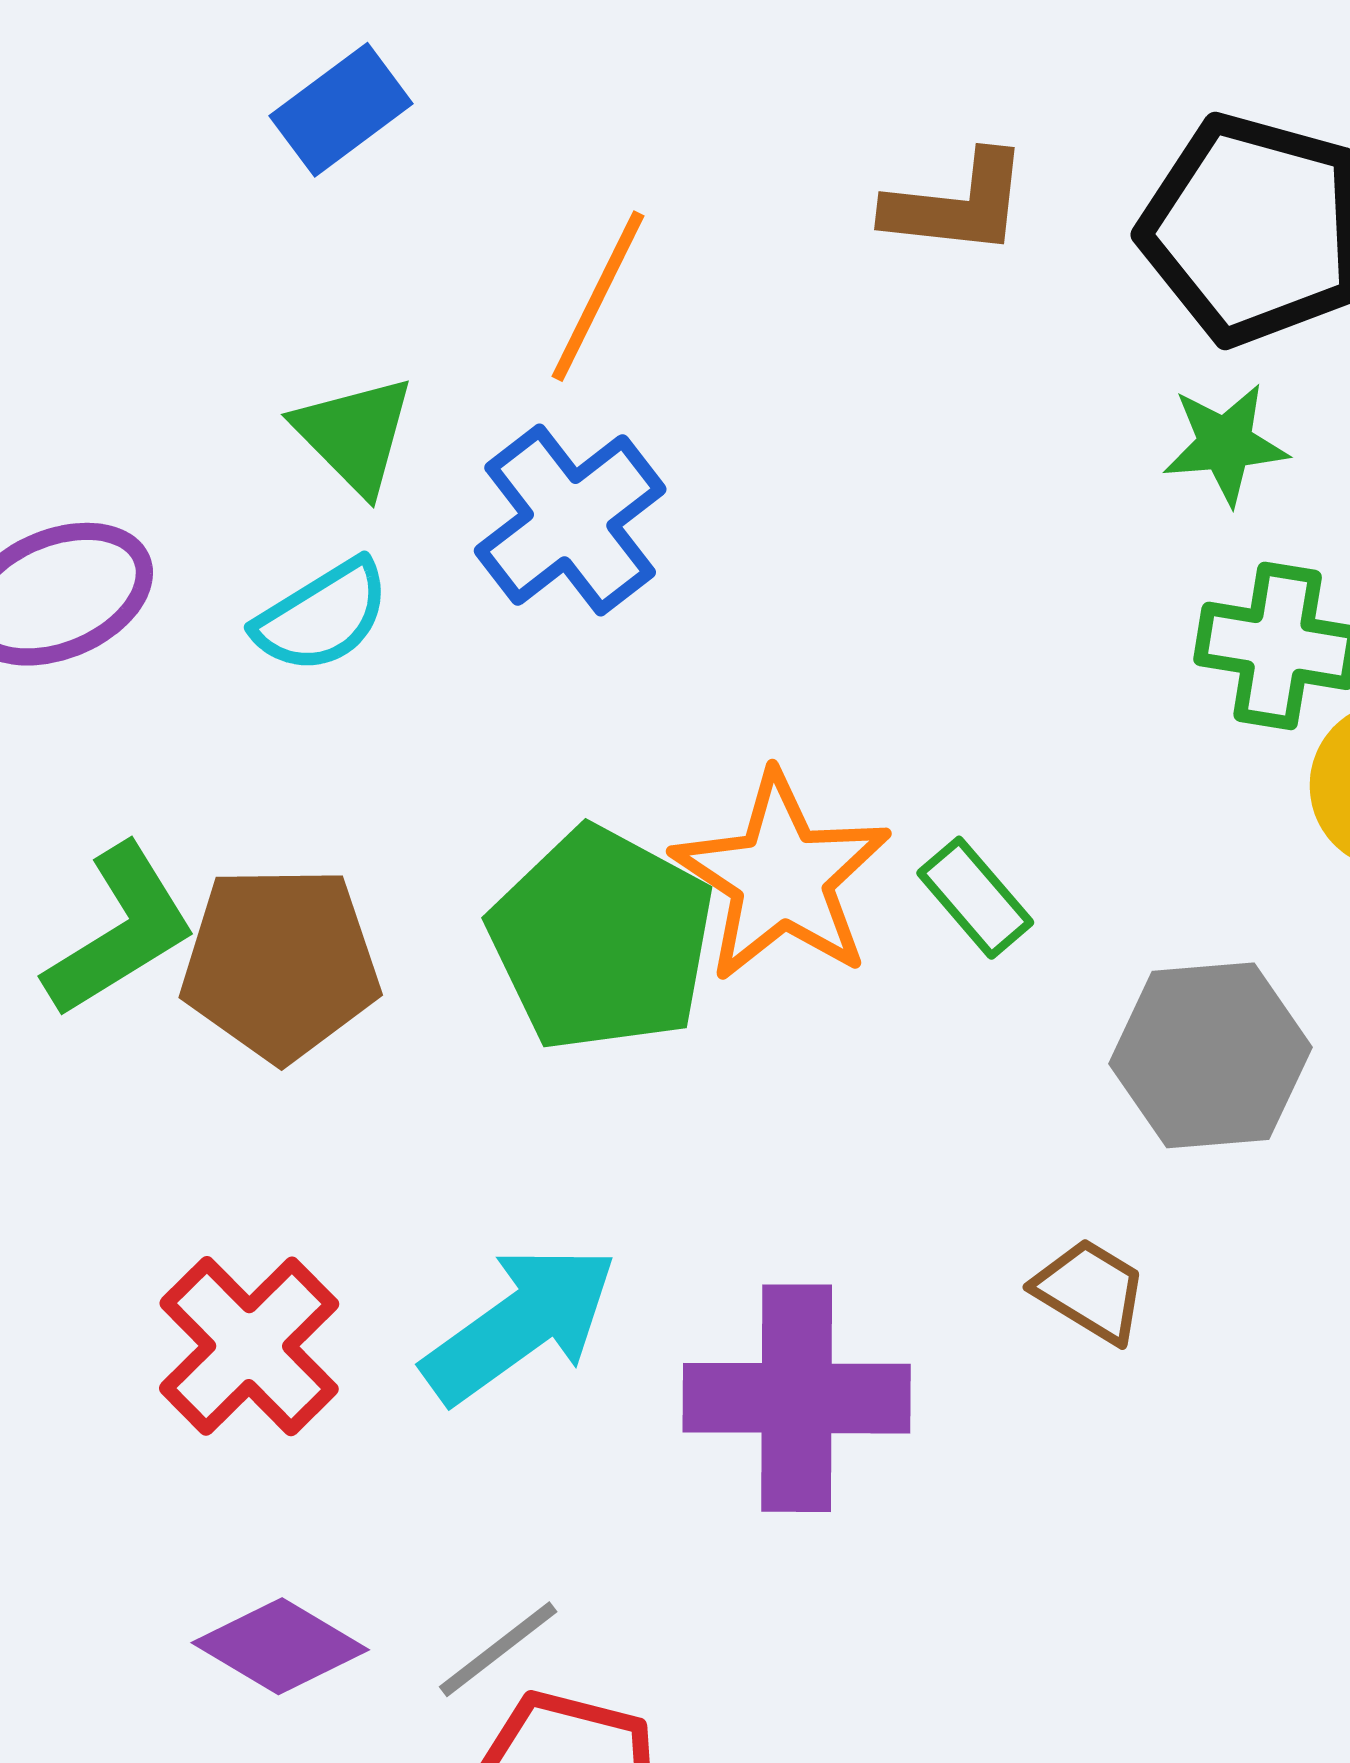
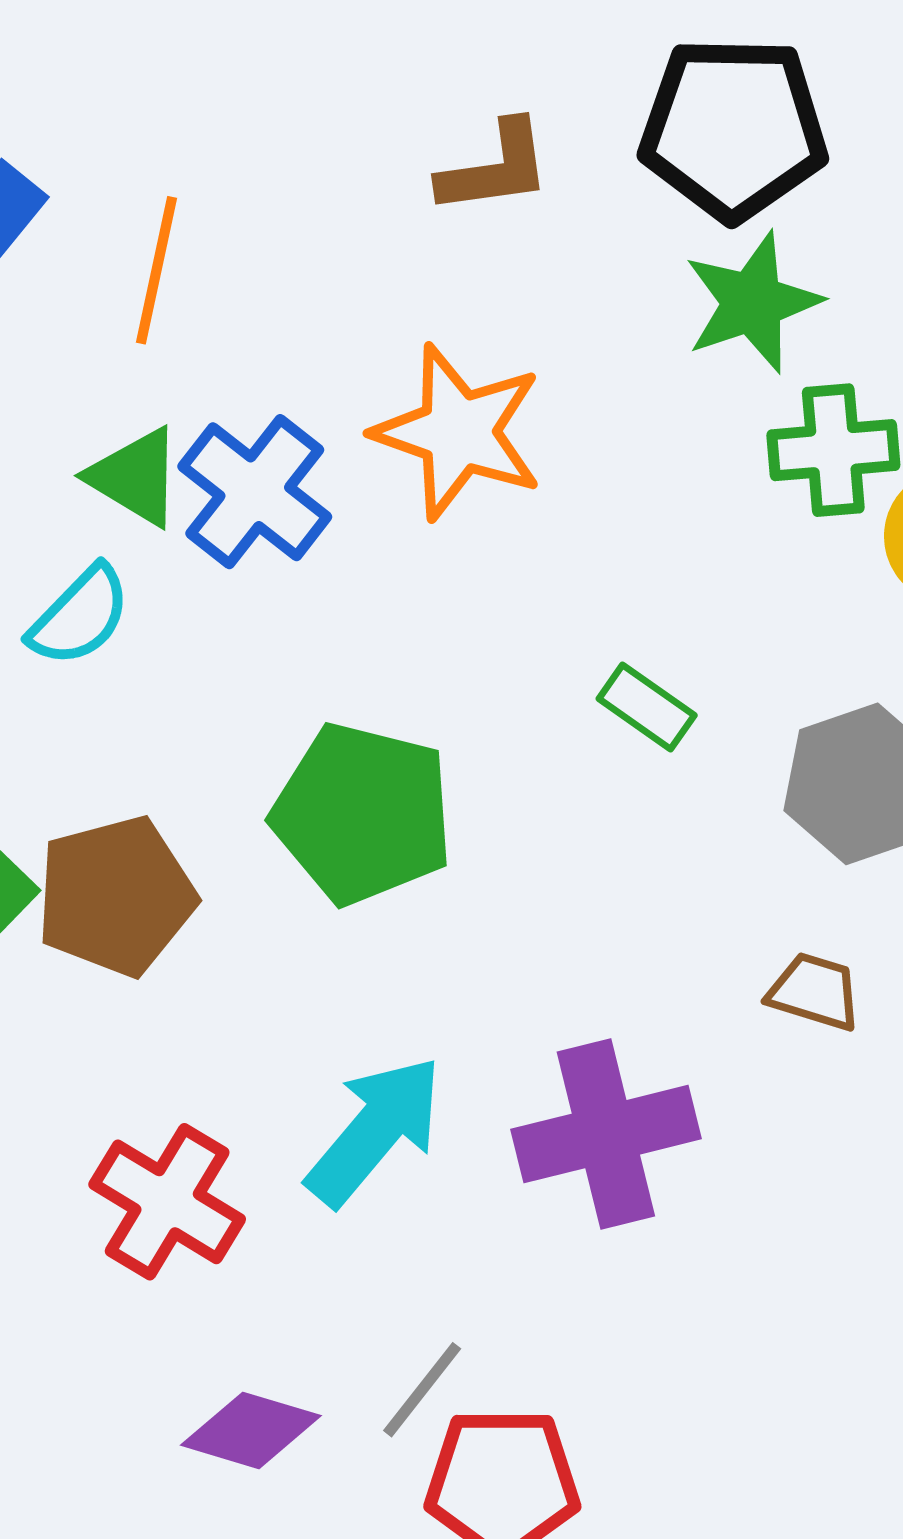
orange line: (598, 296) -> (156, 270), moved
green triangle: (354, 434) -> (135, 477), moved
green star: (1225, 444) -> (752, 302), size x1.4
orange star: (782, 877) -> (458, 432), moved

